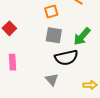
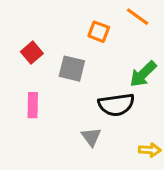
orange square: (51, 11) -> (99, 32), turned 32
gray square: (54, 35) -> (72, 69), moved

